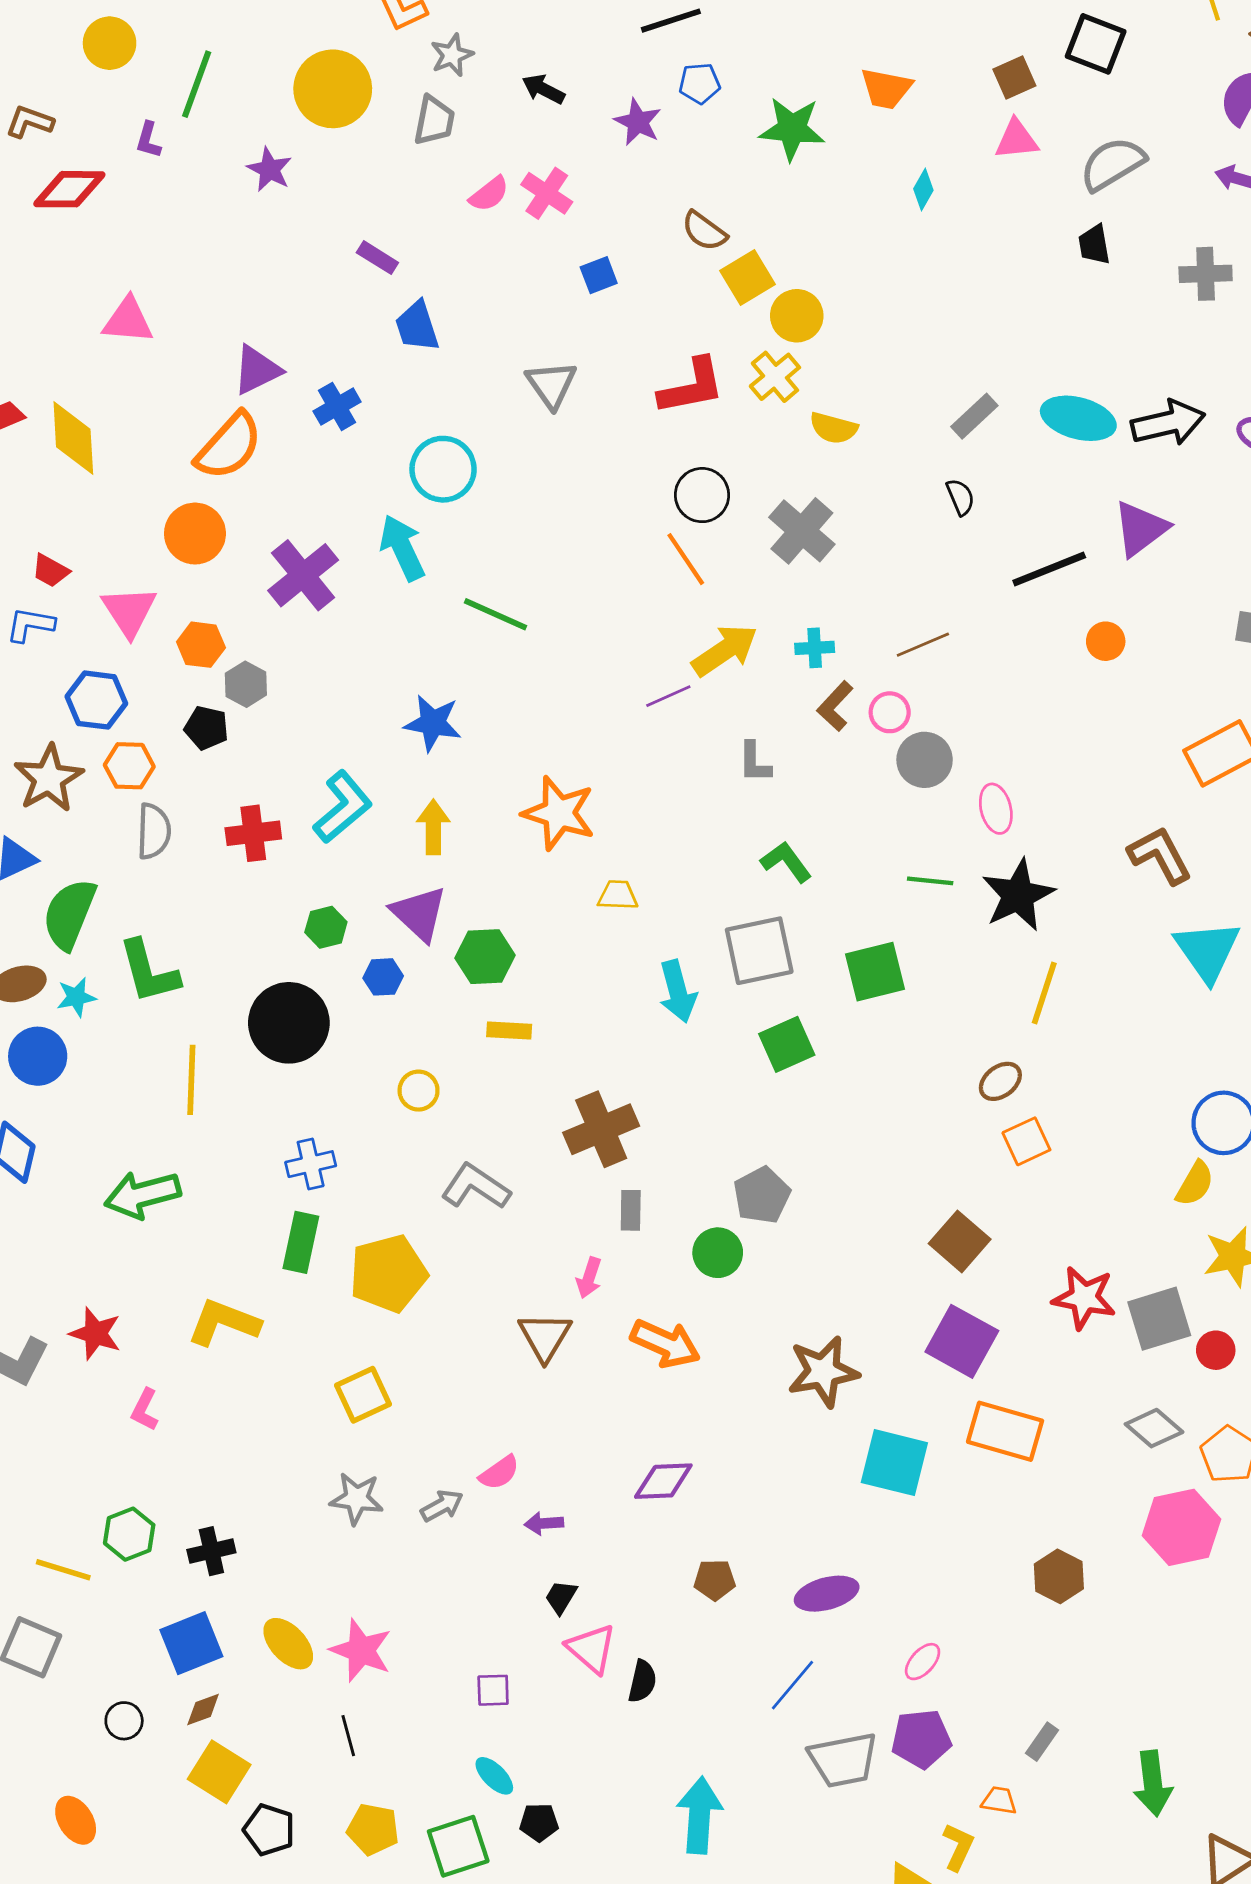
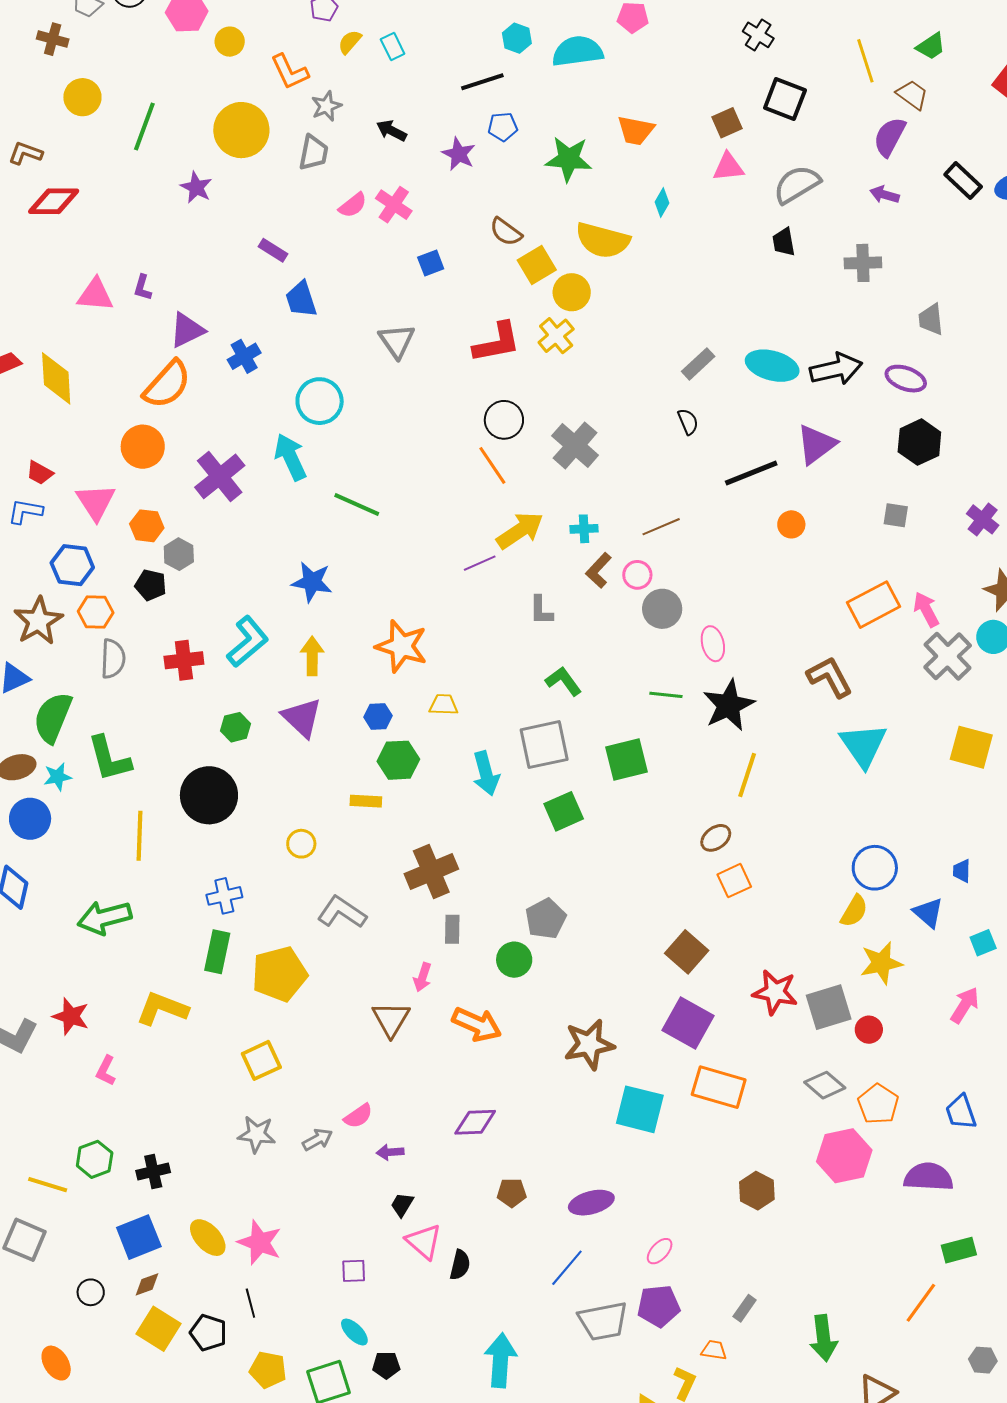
purple L-shape: (148, 140) -> (143, 288), moved
yellow semicircle: (834, 428) -> (603, 240), moved, size x1.6
green hexagon: (485, 957) -> (398, 760), moved
blue hexagon: (383, 977) -> (378, 716), moved
black pentagon: (269, 1830) -> (208, 1333), moved

